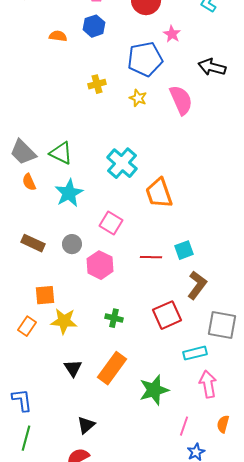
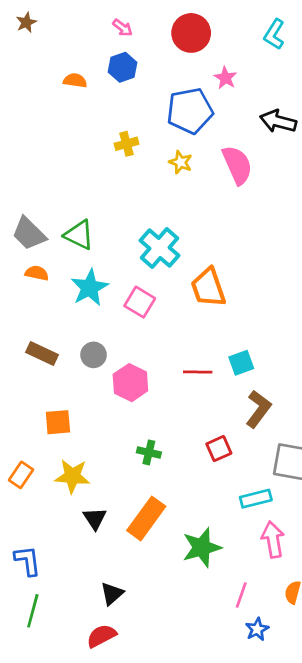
orange semicircle: (29, 182) -> (37, 273), turned 126
pink square: (111, 223) -> (140, 302), moved
red square: (167, 315) -> (219, 449), size x0.7
yellow star: (64, 321) -> (72, 476), moved
orange rectangle: (27, 326) -> (21, 475), moved

